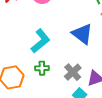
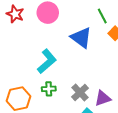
blue triangle: (82, 34) -> (81, 38), moved

